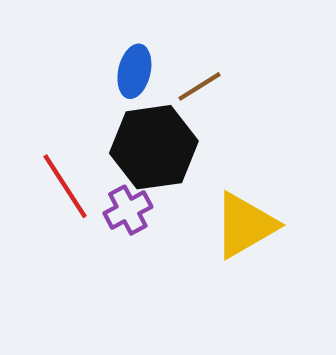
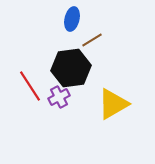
blue ellipse: (134, 71) -> (72, 19), moved

